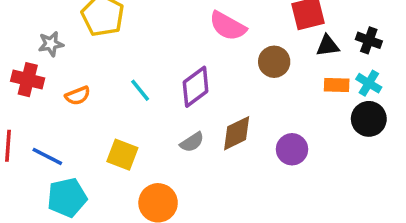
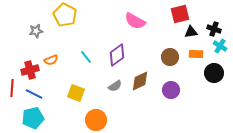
brown circle: (274, 62) -> (170, 57), moved
red cross: (28, 80) -> (30, 70), moved, turned -30
cyan cross: (369, 83) -> (220, 46), moved
cyan pentagon: (67, 197) -> (33, 118), moved

